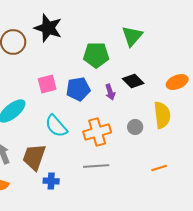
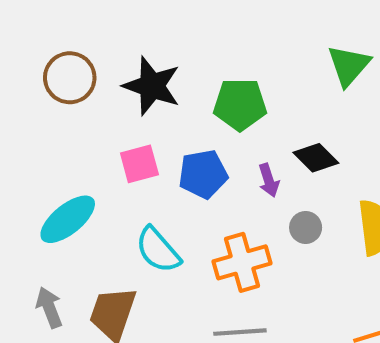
black star: (48, 28) -> (152, 86), moved
green triangle: (132, 36) -> (349, 65), moved
gray circle: (135, 127) -> (306, 227), moved

